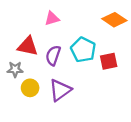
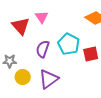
pink triangle: (52, 18) -> (42, 17), turned -48
red triangle: (28, 46) -> (21, 26), moved, turned 36

